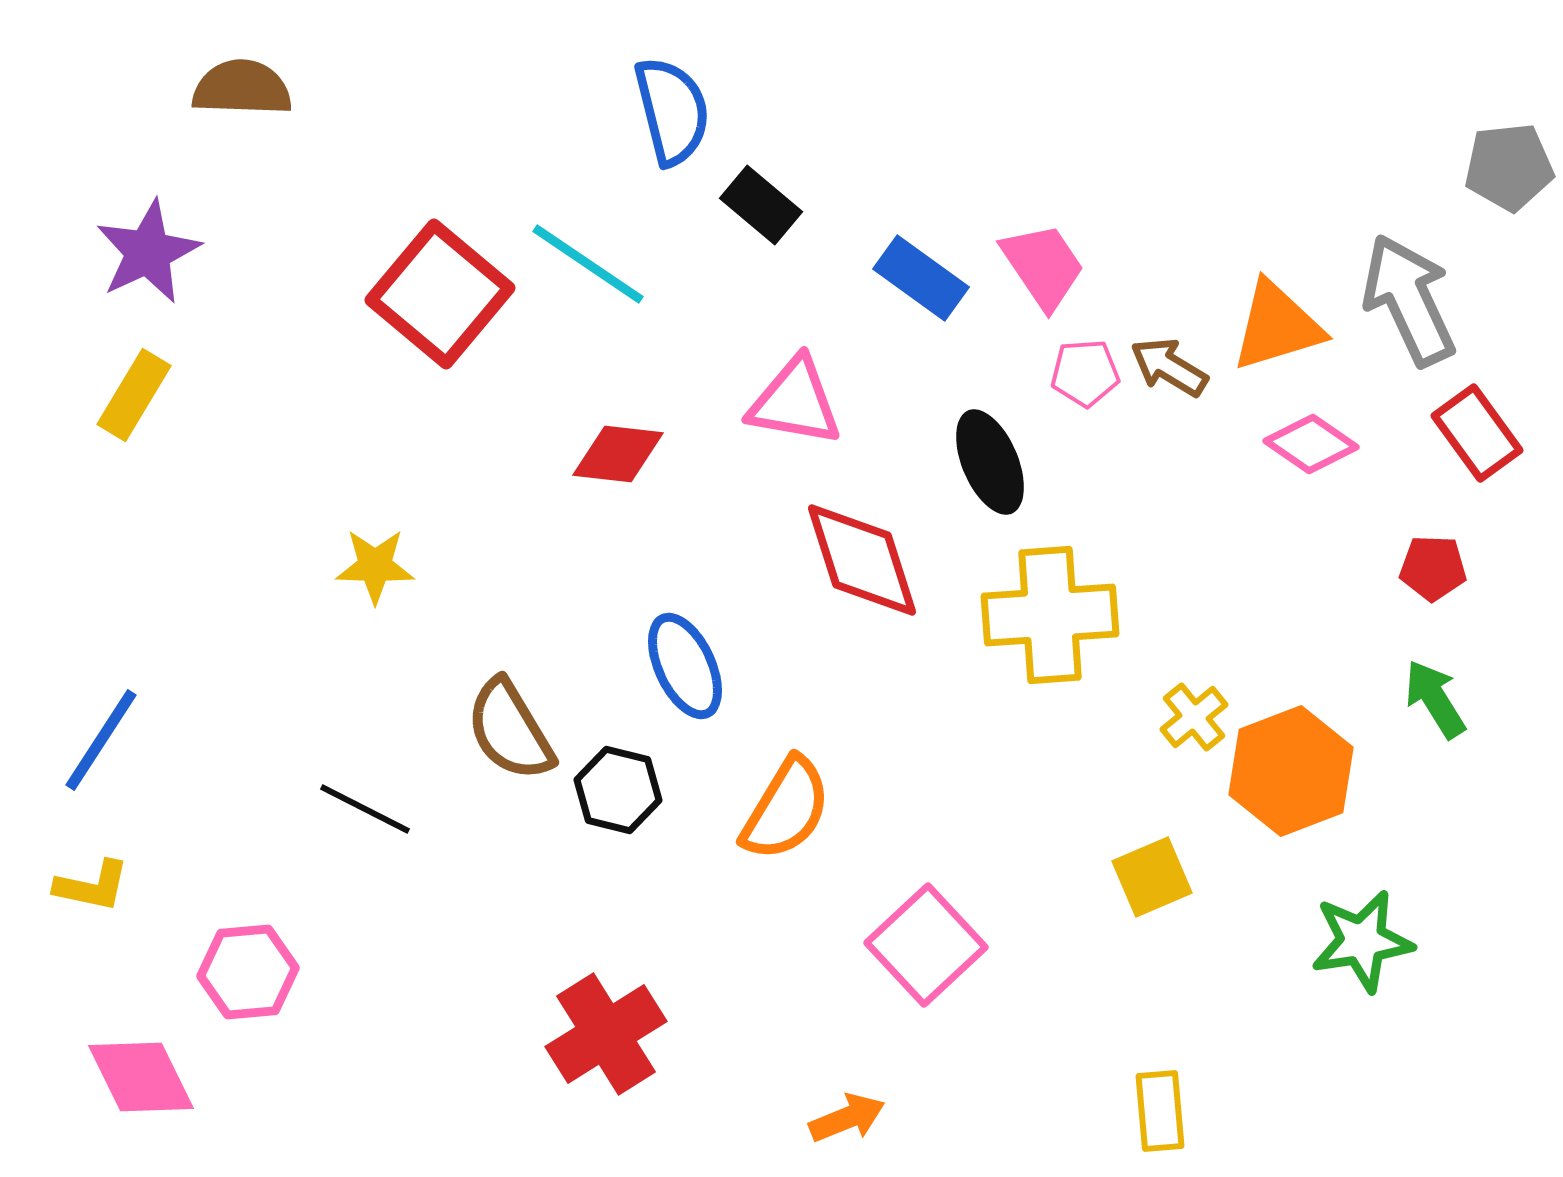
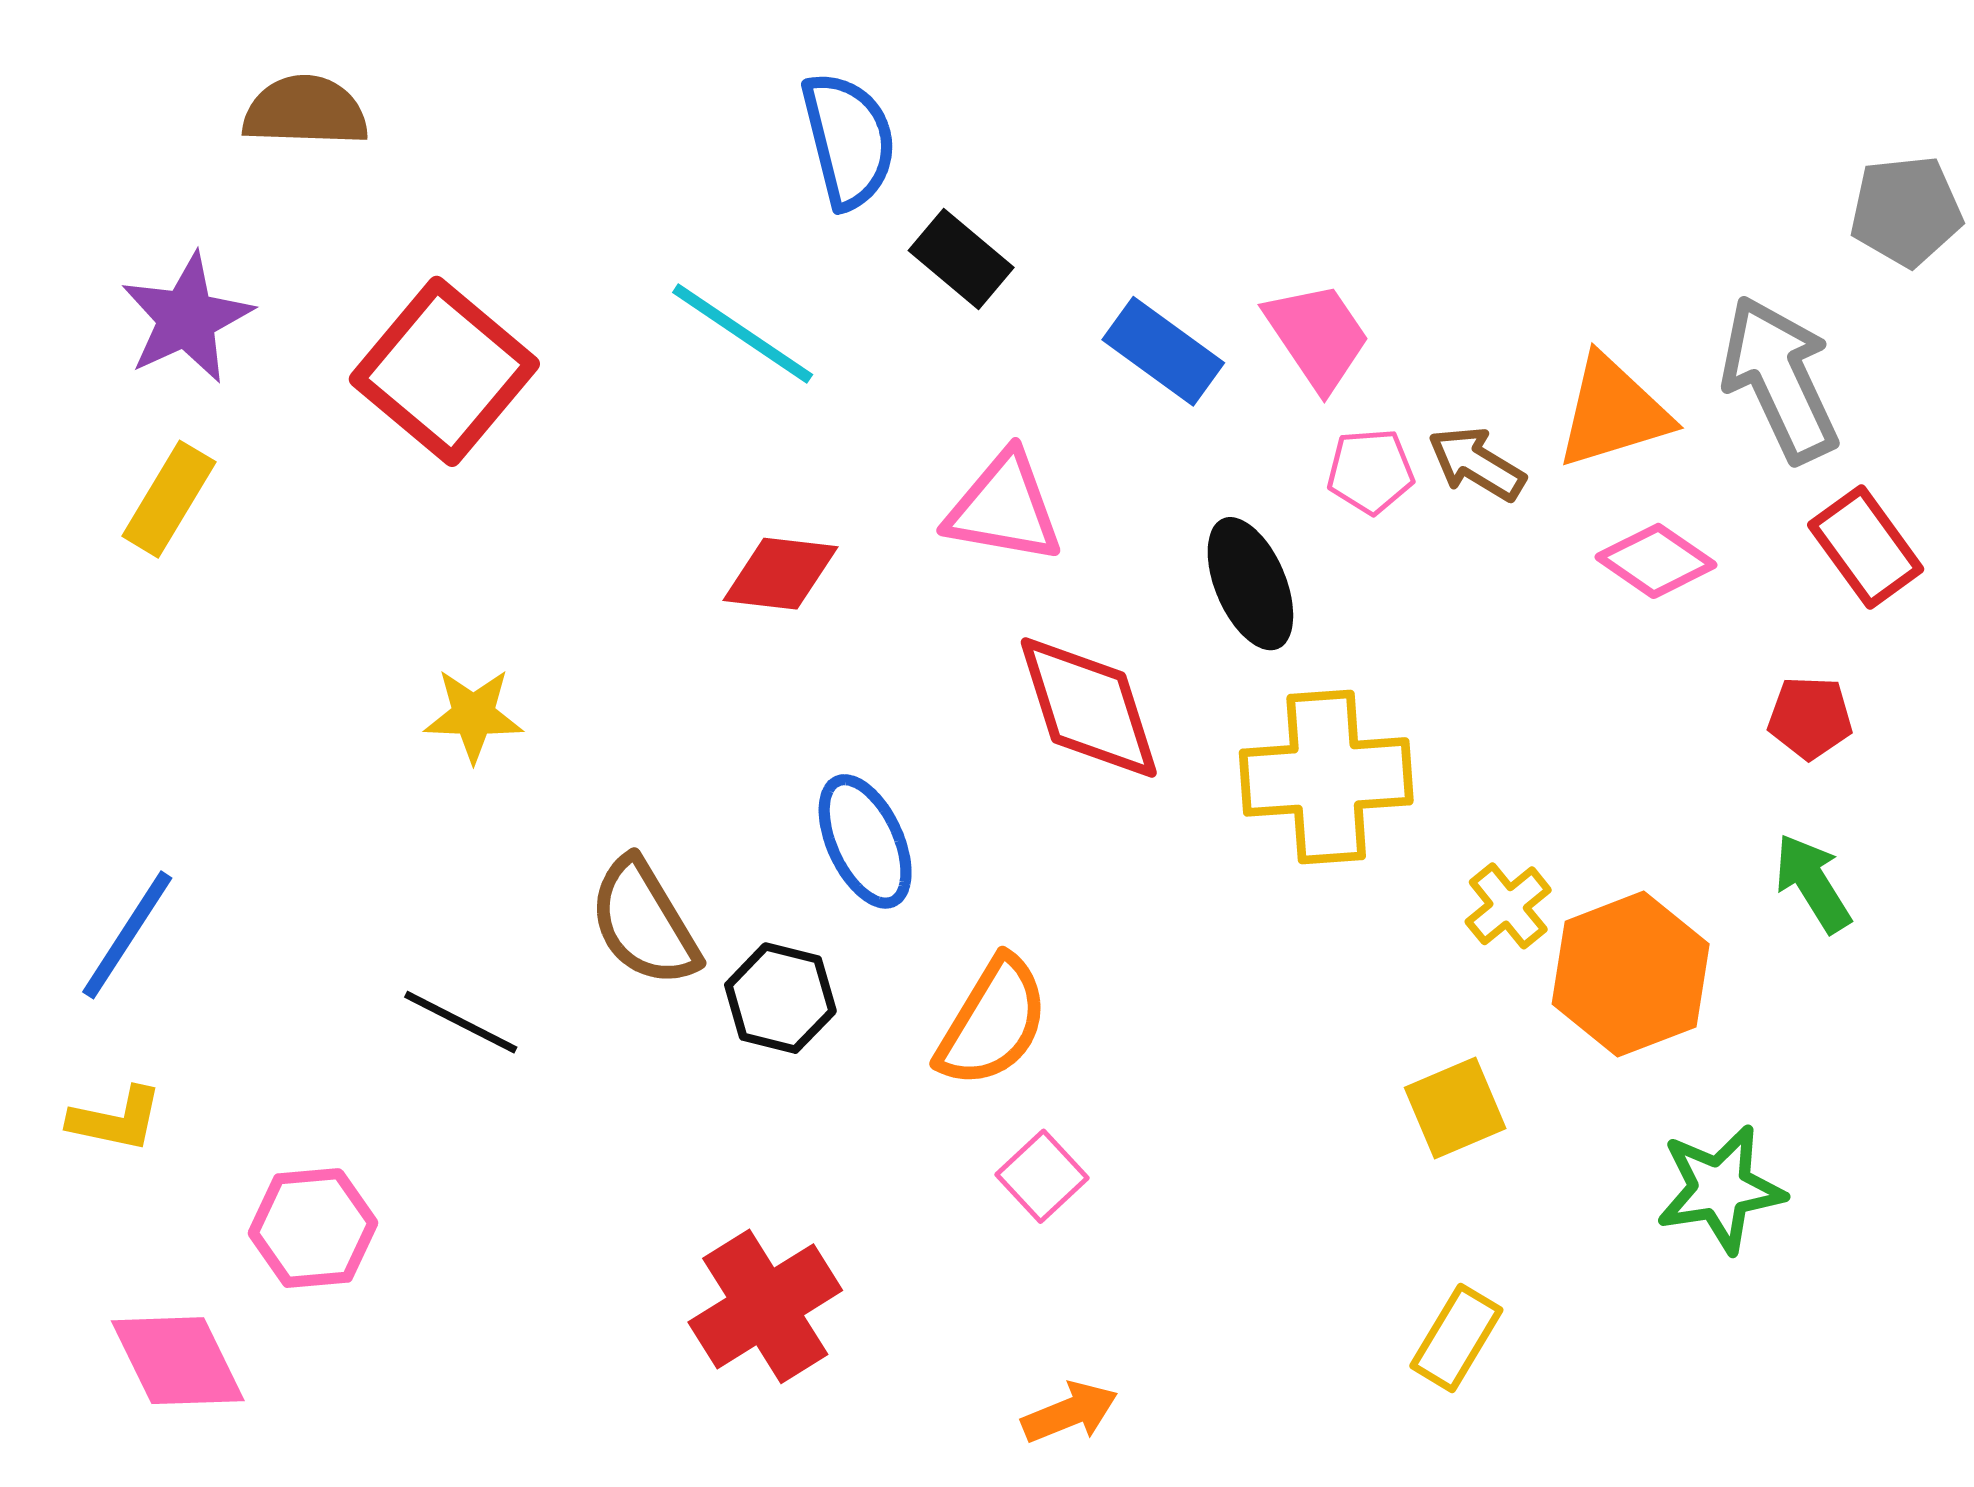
red square: (440, 294) -> (444, 371), moved
pink square: (926, 945) -> (1042, 1176), moved, size x0.6
yellow rectangle: (1160, 1111) -> (1456, 1338), moved, turned 36

